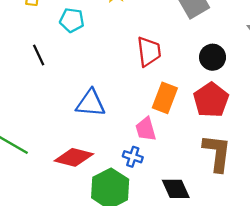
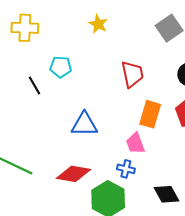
cyan pentagon: (72, 20) -> (61, 67), moved

